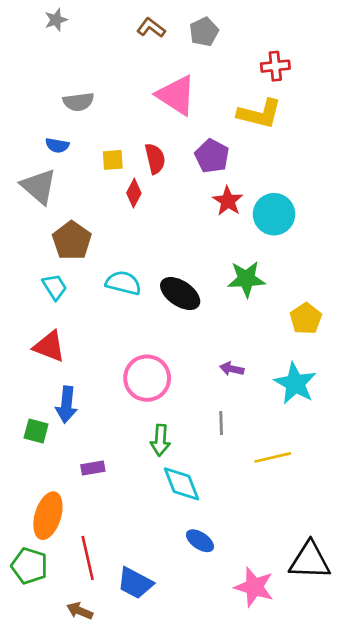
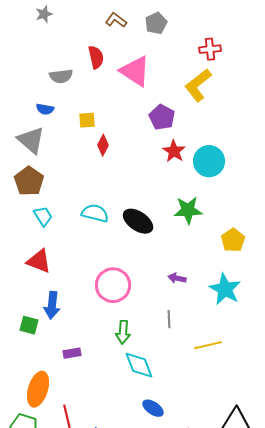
yellow L-shape: (259, 114) -> (198, 85), turned 128
red semicircle: (155, 159) -> (96, 57), moved
brown pentagon: (72, 241) -> (29, 181), moved

